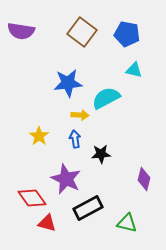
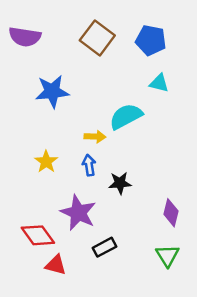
blue star: (68, 83) -> (52, 91), moved
black rectangle: (88, 208) -> (104, 247), size x0.7
green triangle: (127, 223) -> (167, 255), moved, turned 45

